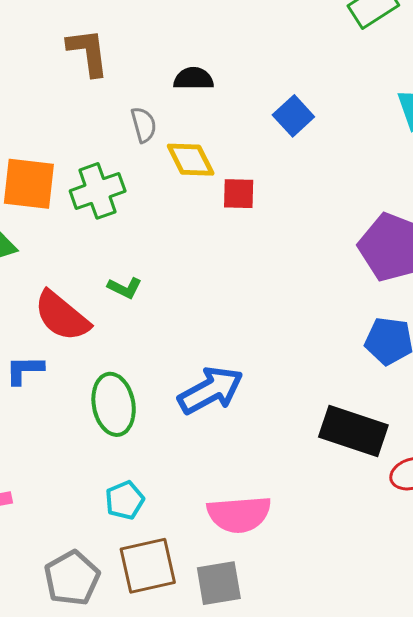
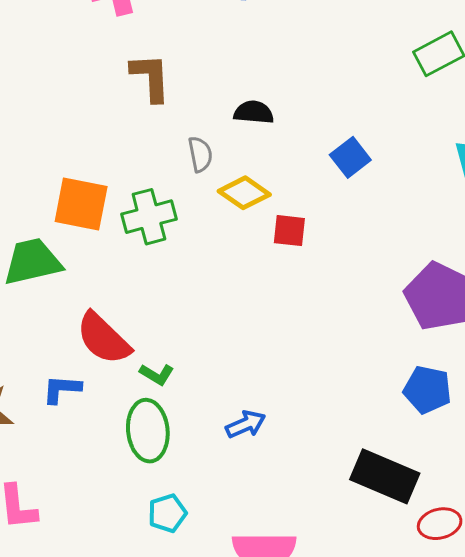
yellow diamond: (191, 160) -> (244, 193), turned -33
green L-shape: (125, 288) -> (157, 374), moved
blue arrow: (211, 390) -> (246, 424), size x0.6
cyan pentagon: (125, 500) -> (167, 513), moved

